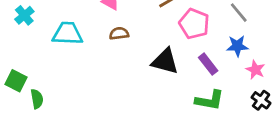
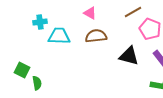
cyan cross: (24, 15) -> (40, 22), moved, turned 32
brown semicircle: (119, 33) -> (96, 36), size x1.5

